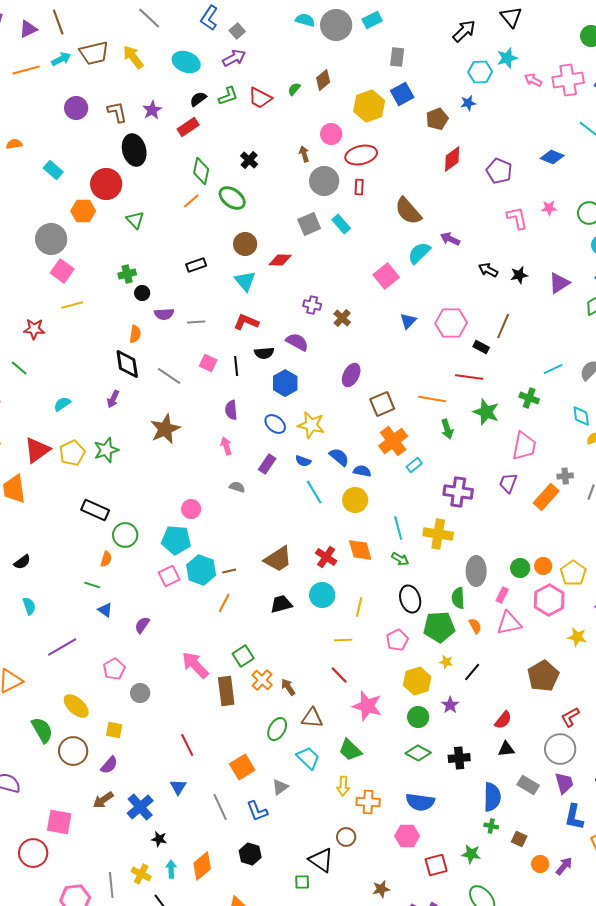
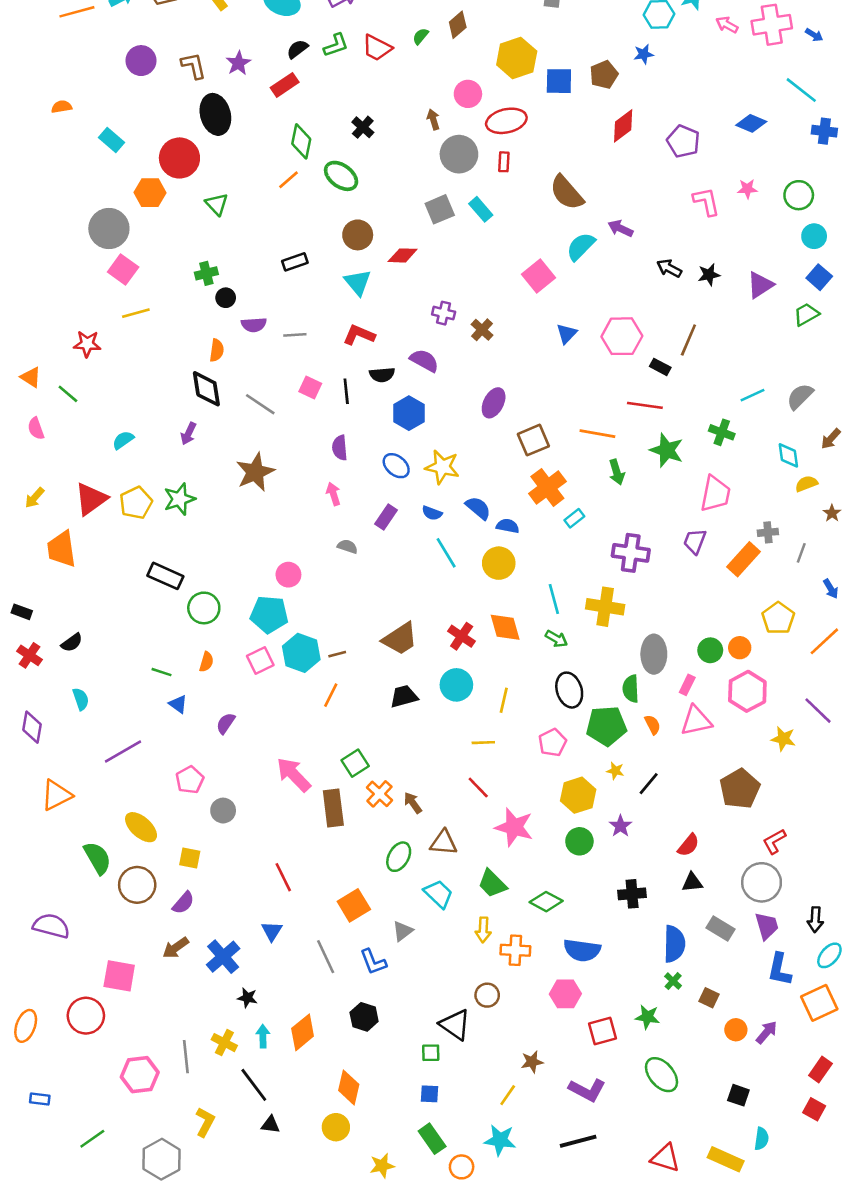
blue square: (402, 94) -> (559, 81), moved, turned 30
orange semicircle: (106, 559) -> (206, 662), moved
yellow pentagon: (573, 573) -> (778, 618), moved
green diamond: (418, 753) -> (546, 902), moved
green cross: (491, 826) -> (673, 981), turned 32

